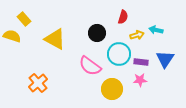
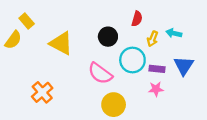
yellow arrow: (137, 35) -> (153, 39), turned 128
yellow semicircle: (12, 36) -> (13, 40), turned 108
yellow circle: (112, 89) -> (114, 105), moved

